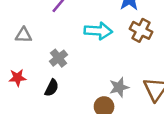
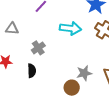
black semicircle: (52, 88) -> (32, 71), turned -32

